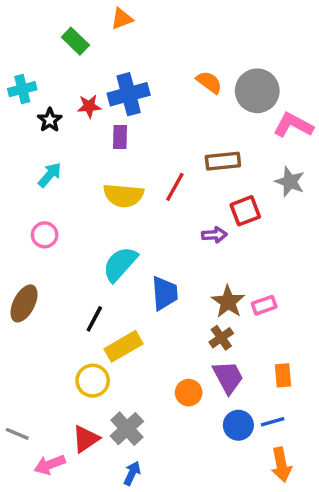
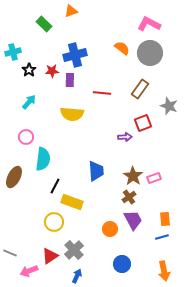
red star: (89, 106) -> (52, 71), moved
pink L-shape: (293, 125) -> (149, 24), moved
brown rectangle: (223, 161) -> (140, 89), moved, turned -48
red line: (175, 187) -> (102, 93), moved, turned 66
cyan semicircle: (120, 264) -> (43, 159), moved, turned 145
yellow rectangle: (123, 346) -> (72, 202), turned 50
blue line: (273, 422) -> (162, 237), moved
blue circle: (238, 425) -> (122, 264), moved

